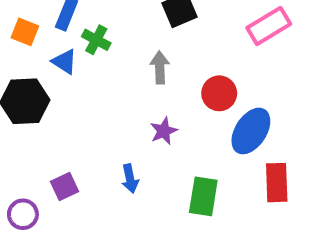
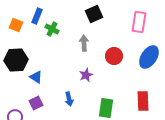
pink rectangle: (269, 26) -> (139, 22), turned -50
blue triangle: (65, 62) -> (36, 77), moved
blue ellipse: (251, 131) -> (149, 57), moved

